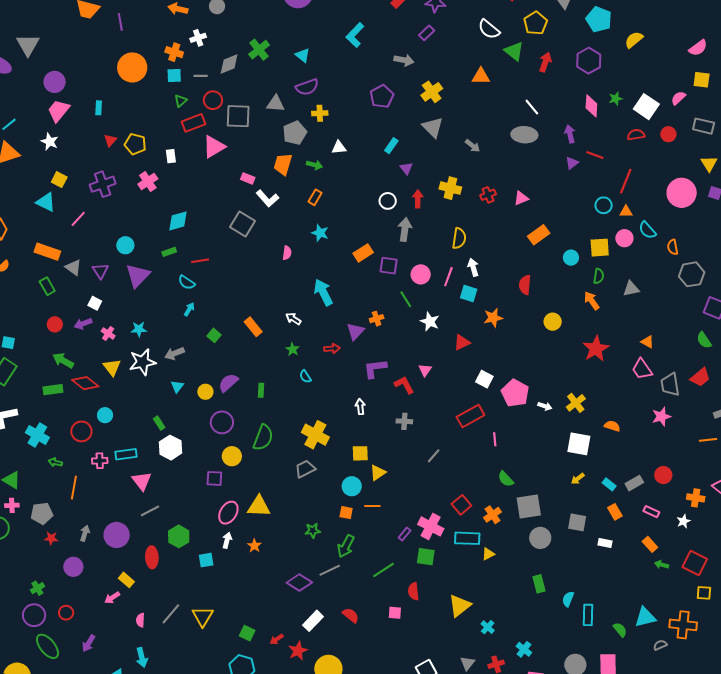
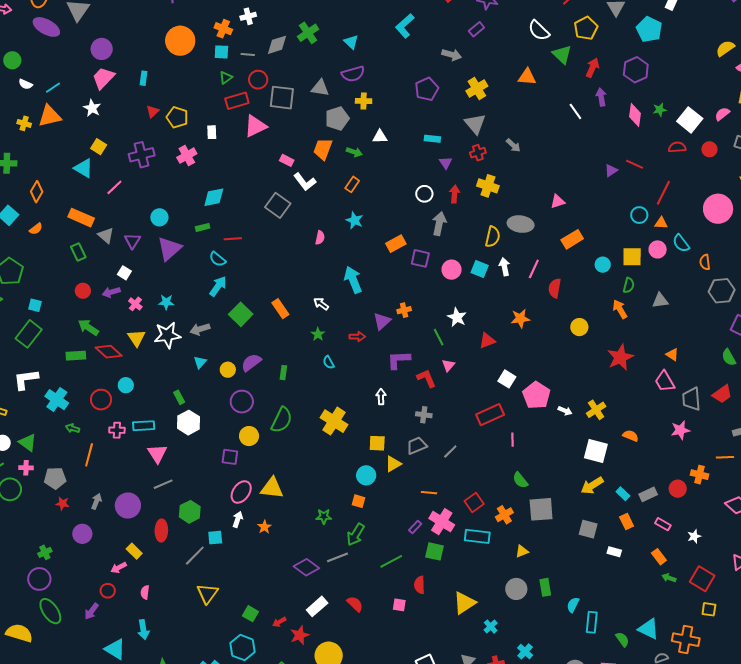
yellow semicircle: (634, 40) -> (725, 48), moved
purple arrow: (570, 134) -> (601, 97), moved
gray ellipse: (524, 135) -> (521, 224), moved
cyan rectangle: (391, 146) -> (432, 139), turned 56
red cross: (488, 195) -> (478, 153), moved
pink line: (448, 277) -> (534, 269), moved
cyan square: (469, 294) -> (480, 269), moved
green line: (406, 299) -> (439, 337), moved
cyan arrow: (189, 309) -> (218, 286), size x1.5
green square: (214, 335) -> (241, 314), size x1.6
gray trapezoid: (305, 469) -> (417, 446), moved
yellow arrow: (578, 479) -> (592, 486), size x1.6
orange cross: (696, 498) -> (699, 475), moved
orange line: (372, 506) -> (429, 493), moved
gray circle: (540, 538) -> (516, 589), moved
yellow triangle: (488, 554) -> (522, 551), moved
red circle: (66, 613) -> (108, 591), moved
gray line: (171, 614) -> (195, 556), moved
cyan triangle: (645, 617) -> (649, 629), turned 35

